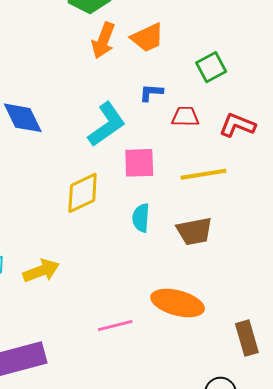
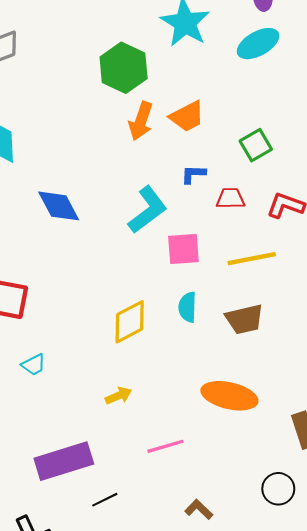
yellow diamond: (83, 193) -> (130, 322), moved
yellow arrow: (41, 271) -> (119, 396), moved, size x0.7
pink line: (115, 326) -> (165, 446), moved

